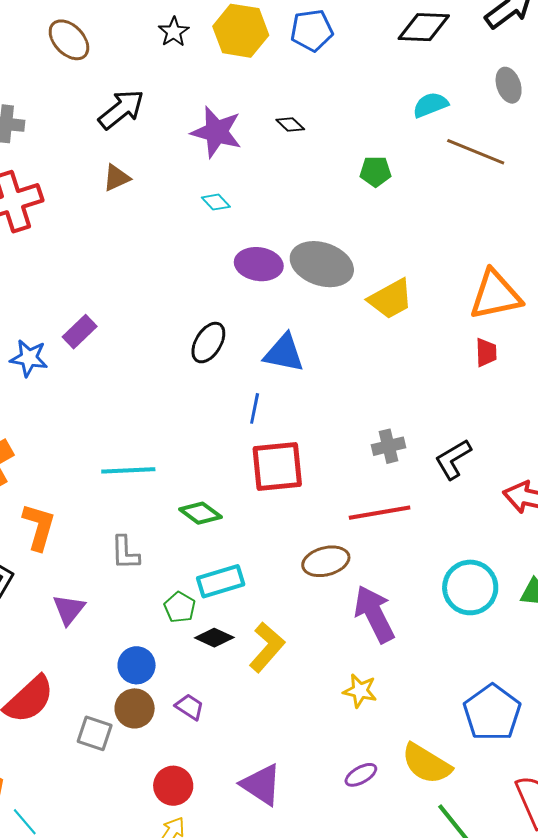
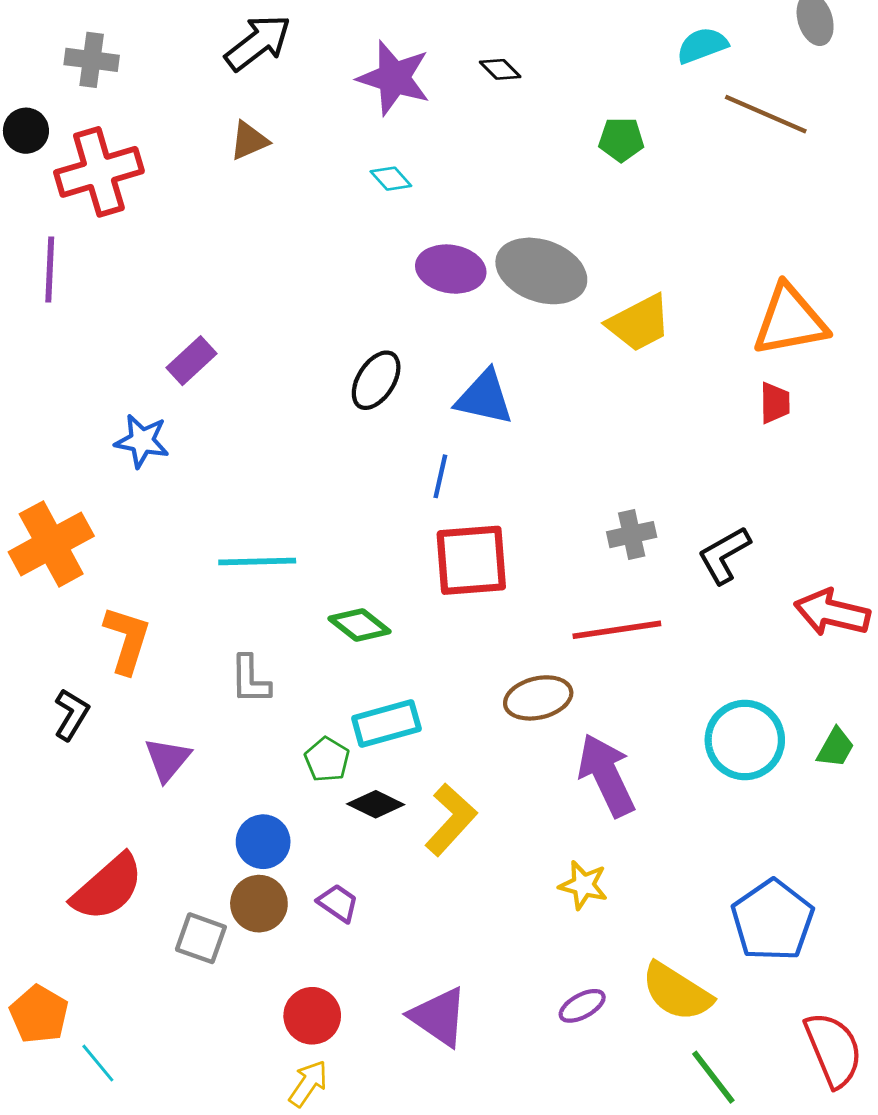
blue star: (29, 358) -> (142, 441), moved

